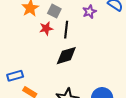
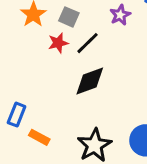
black line: (66, 30) -> (88, 43), turned 42
blue rectangle: (15, 76) -> (17, 115), turned -49

